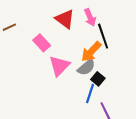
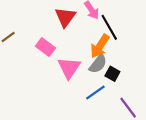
red triangle: (65, 19) -> (65, 17), turned 40
blue line: (90, 93) -> (95, 93), moved, turned 48

